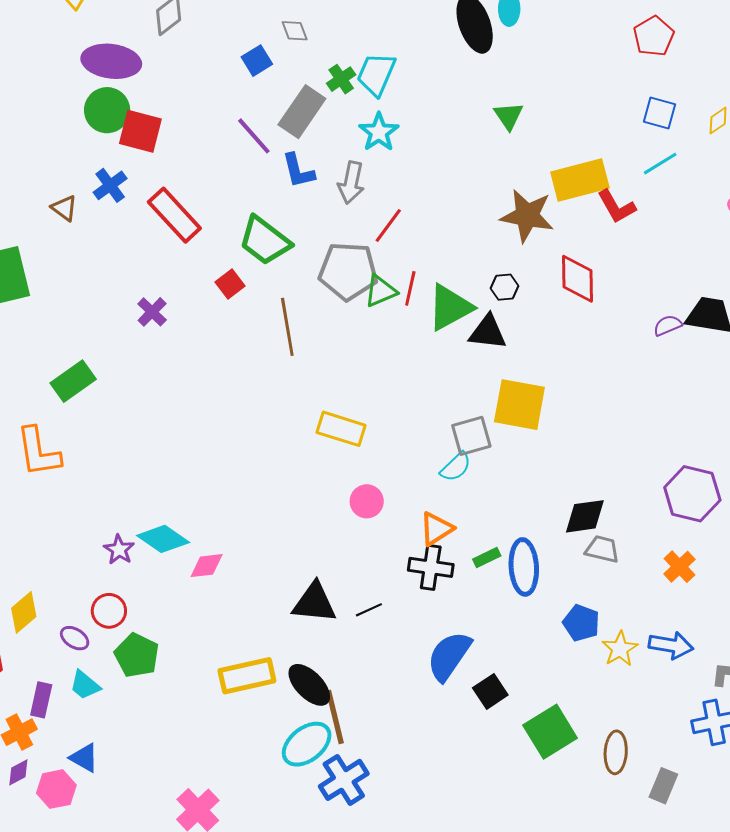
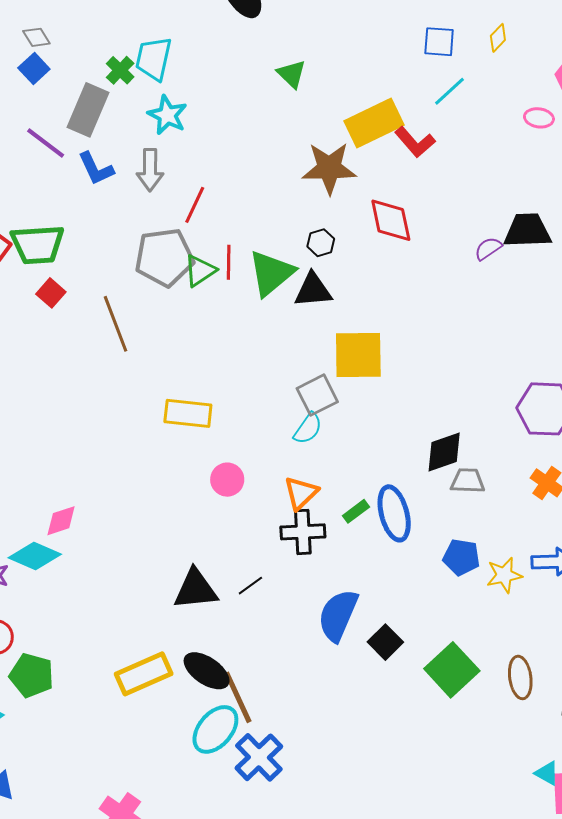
gray diamond: (295, 31) -> (36, 37), moved
green trapezoid: (265, 241) -> (38, 245), moved, turned -30
pink diamond: (207, 566) -> (61, 521), moved
yellow star: (620, 649) -> (504, 575), turned 30

